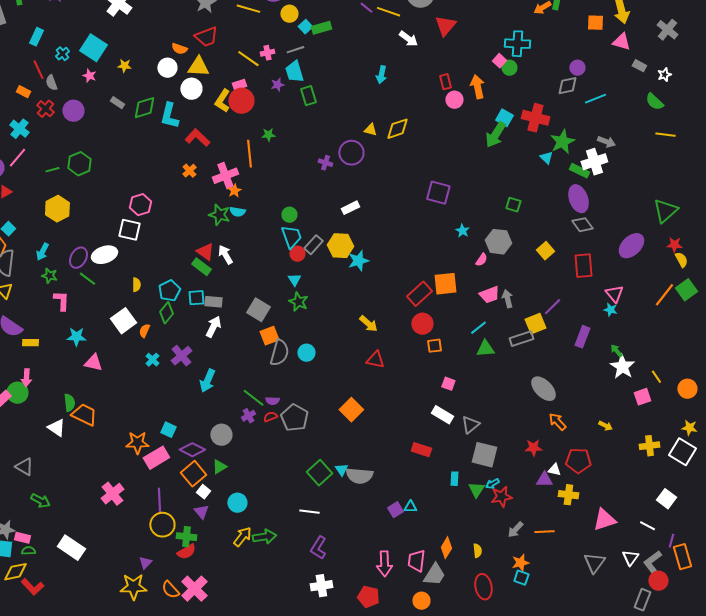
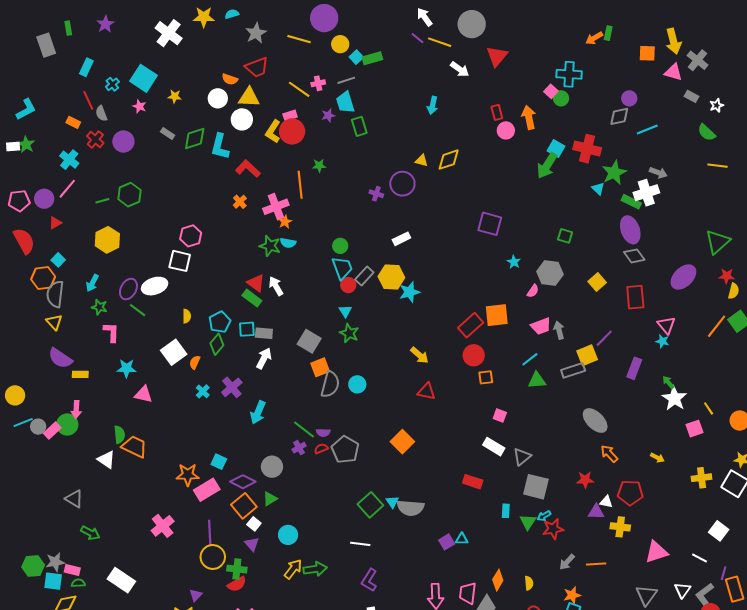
gray cross: (667, 30) -> (698, 60), moved
yellow semicircle: (681, 260) -> (734, 291), turned 42

